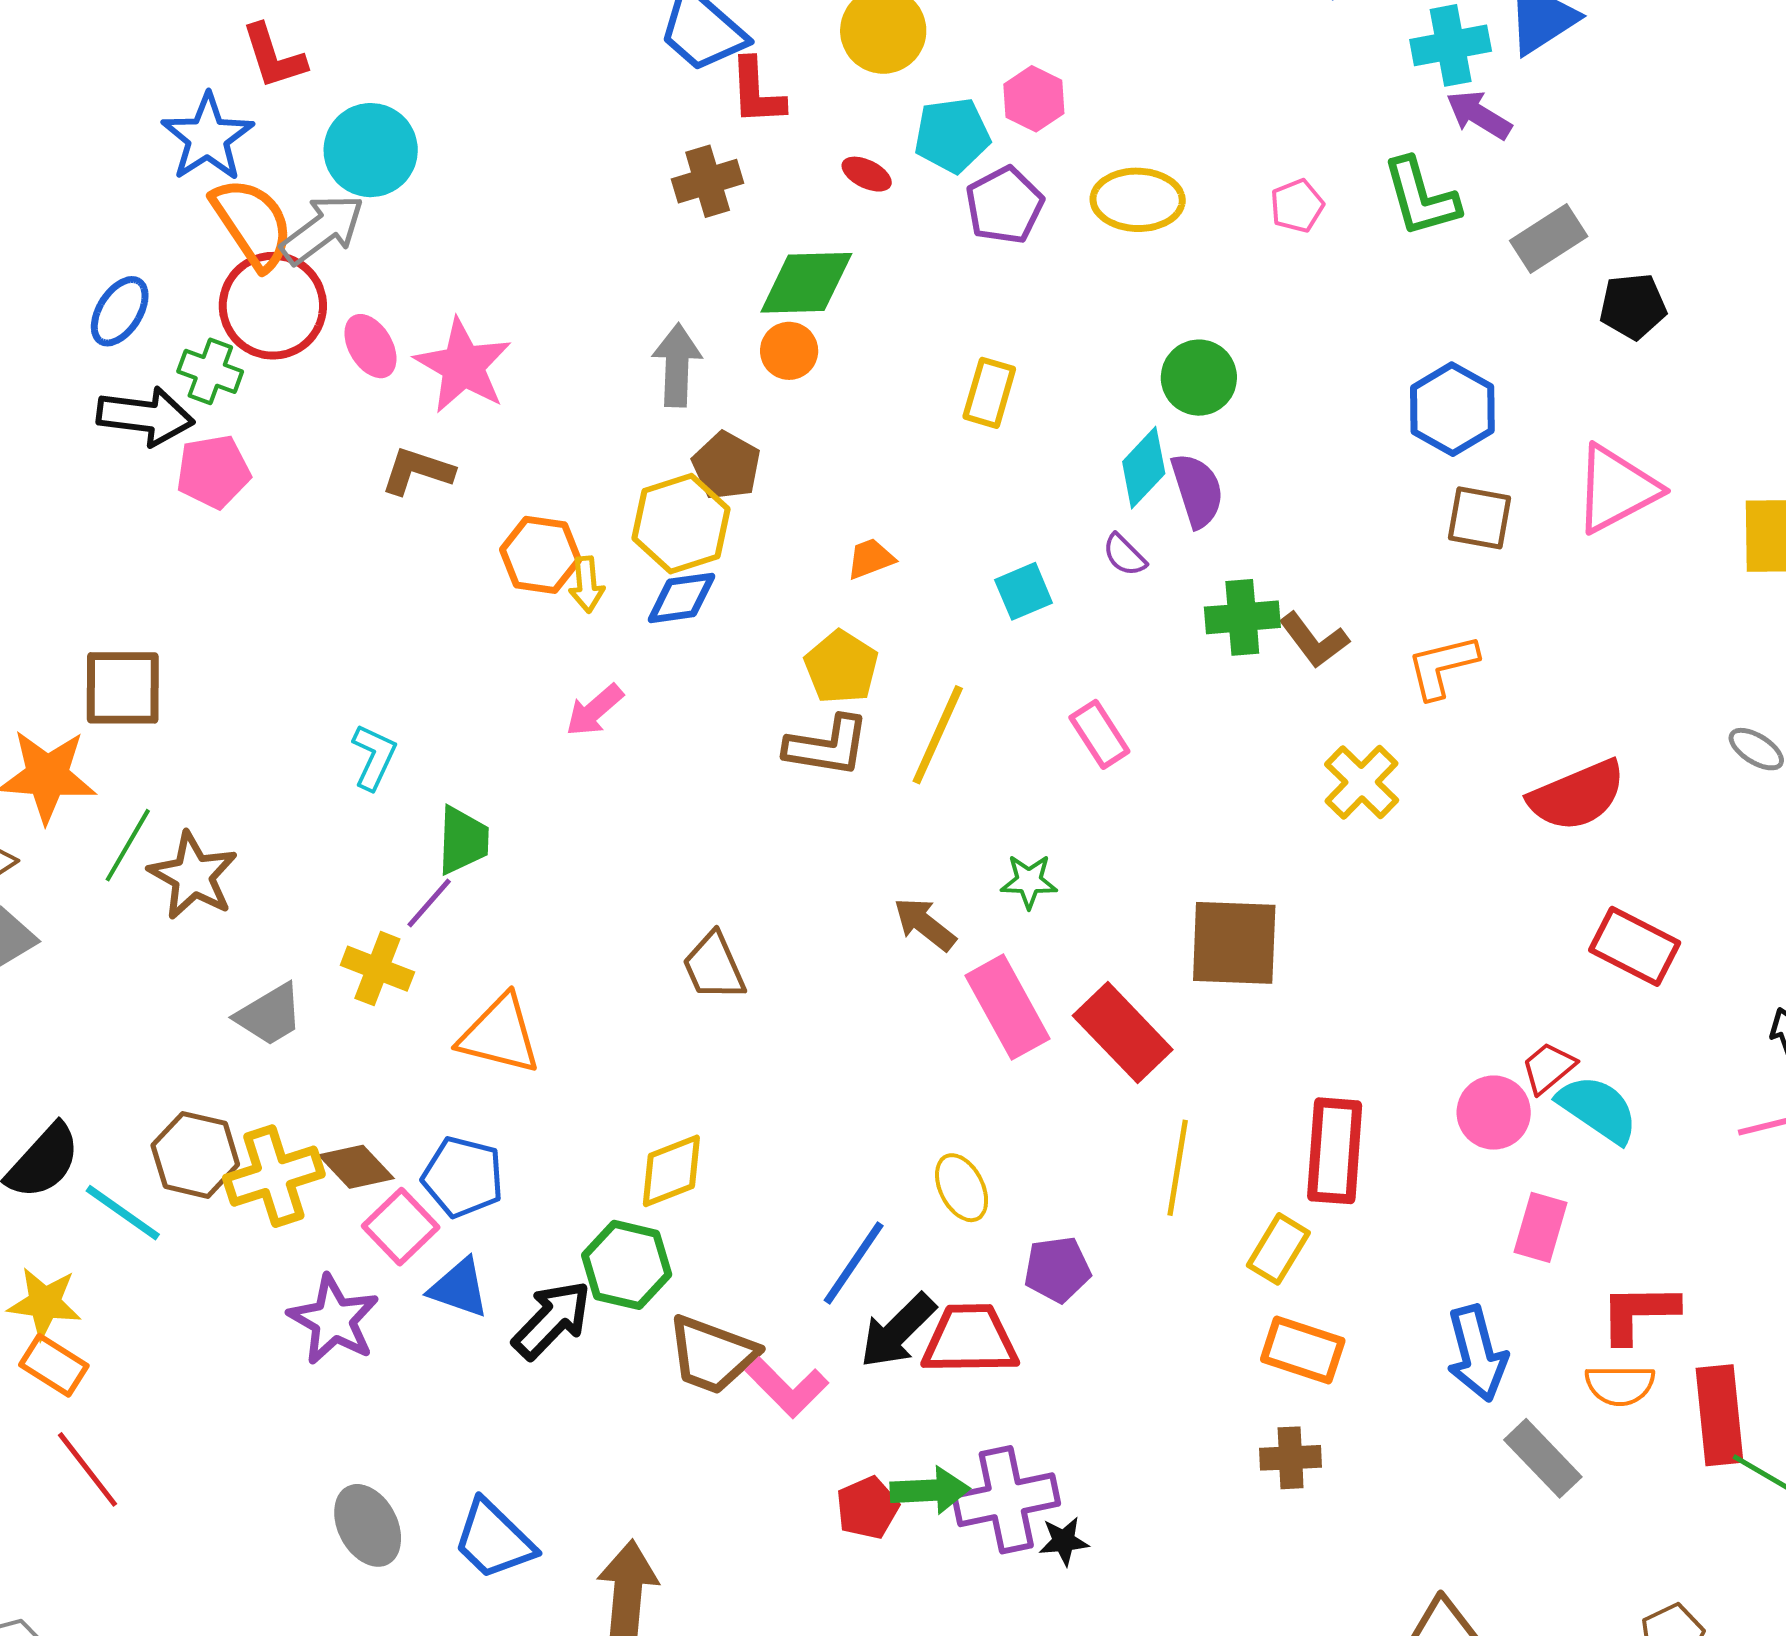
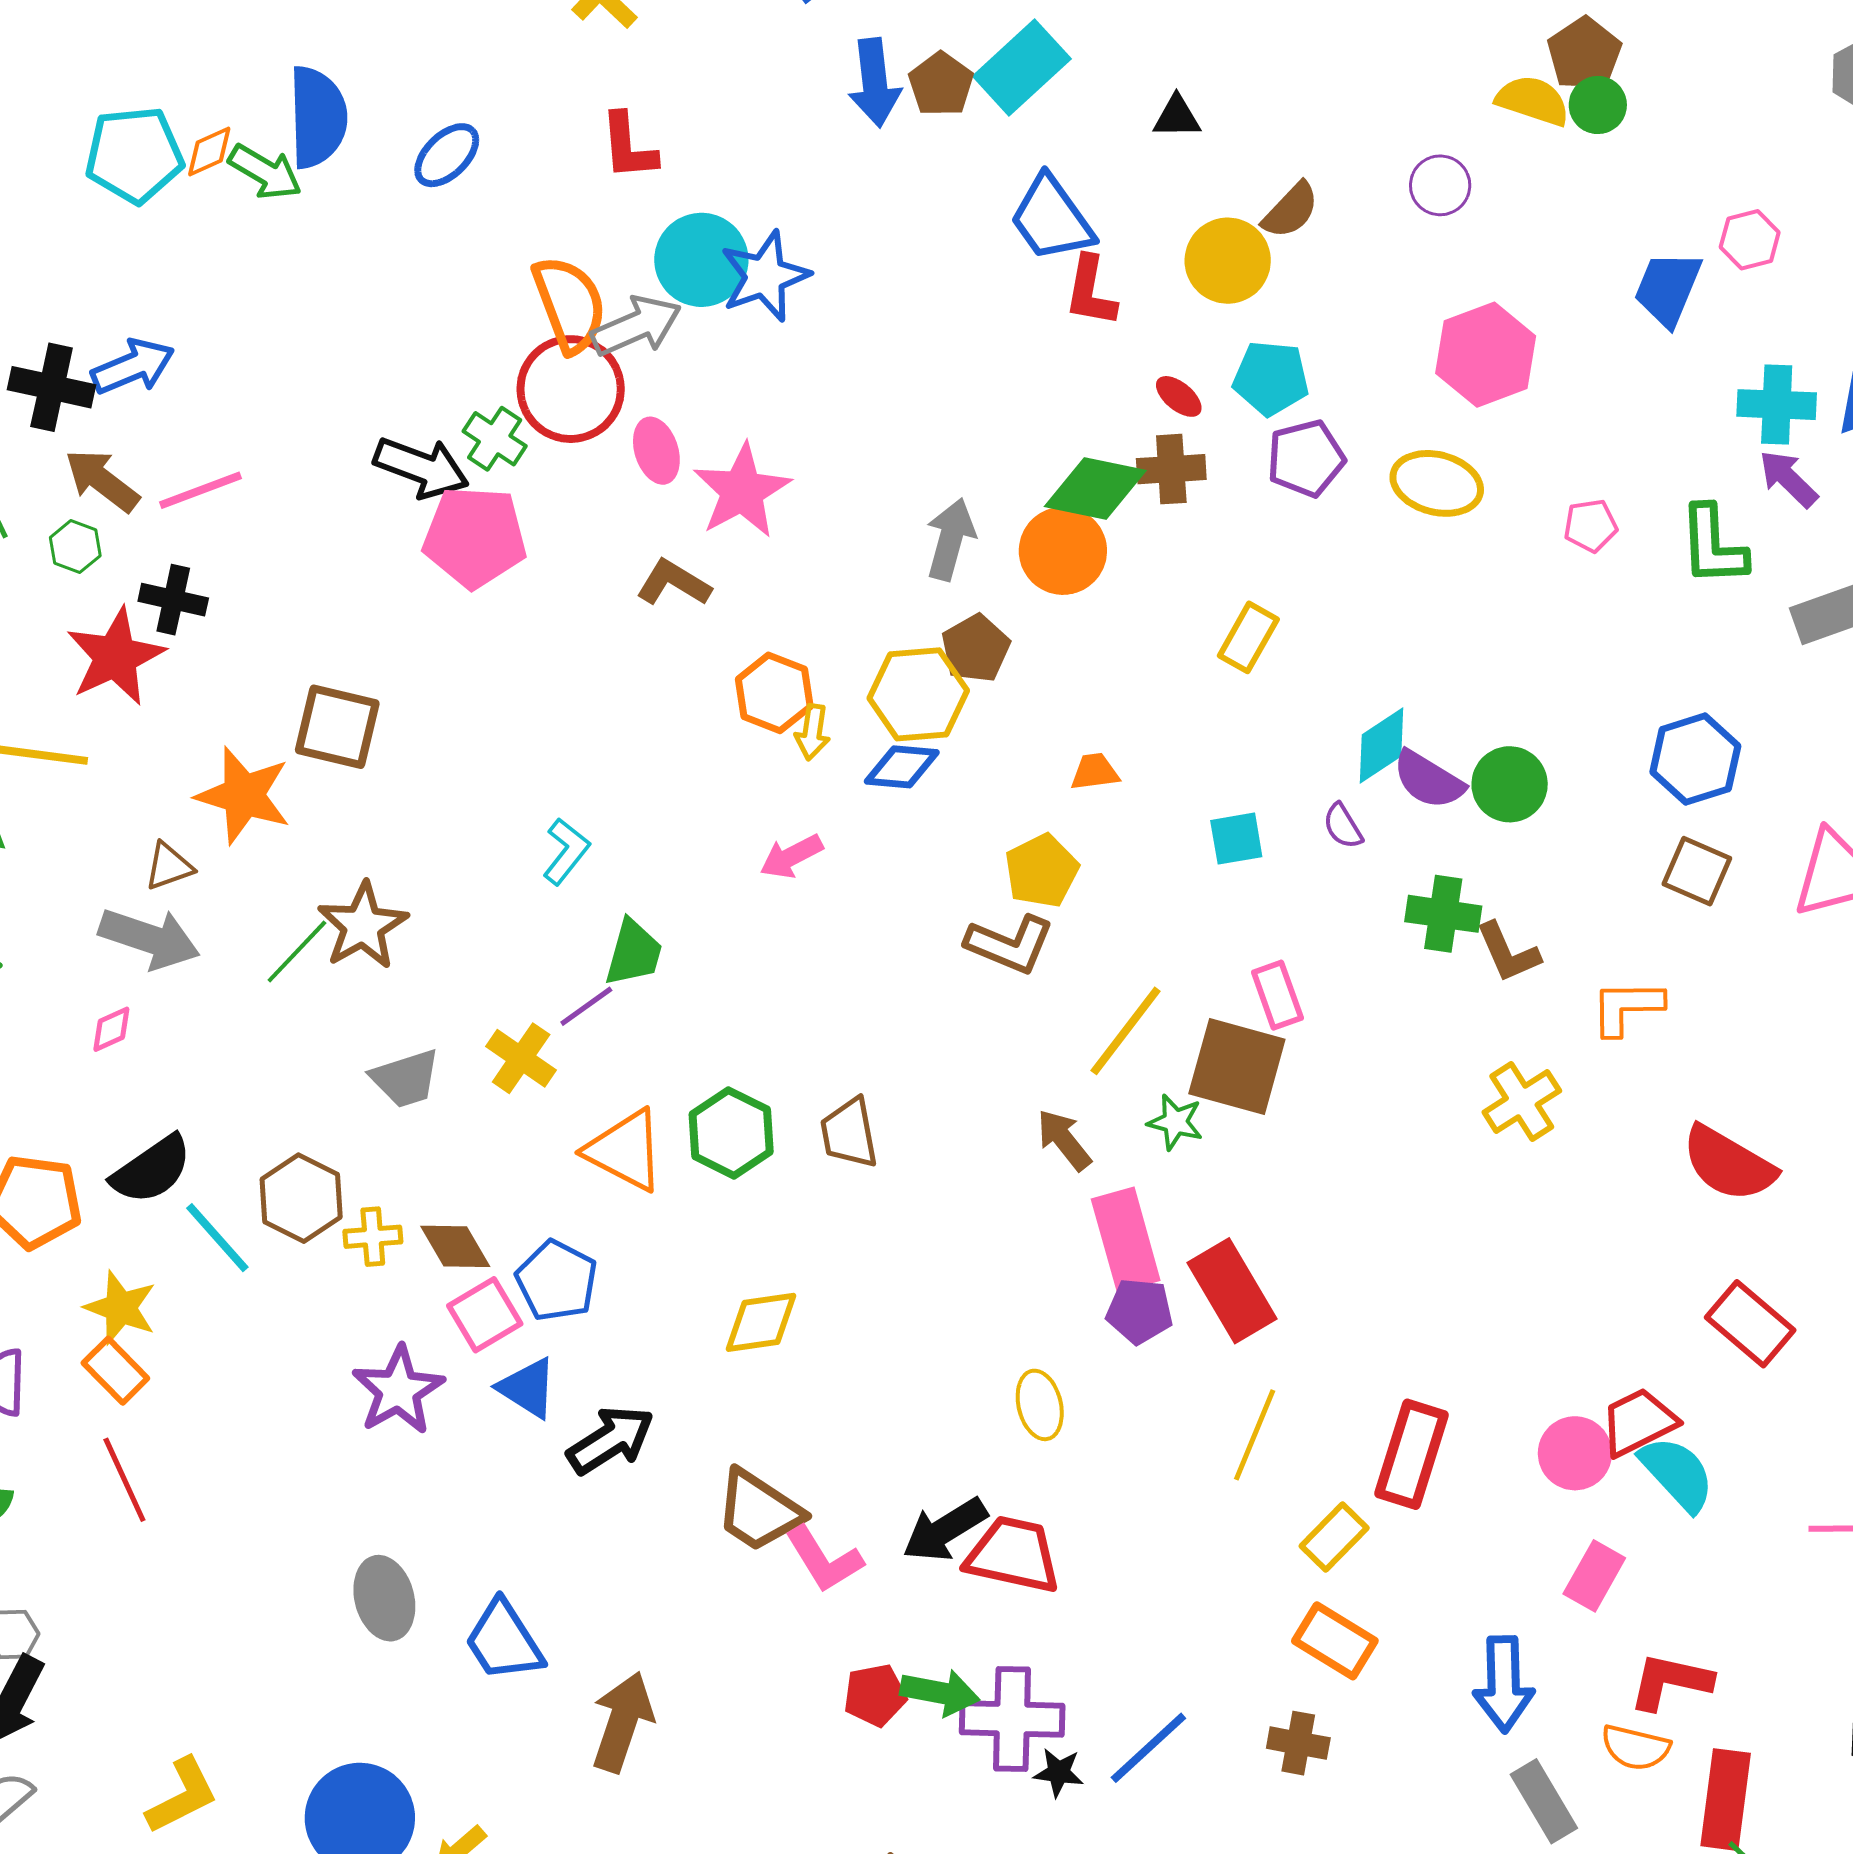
pink hexagon: (1034, 99) -> (1486, 355), moved, size x1.6
blue star: (208, 137) -> (765, 276), moved
brown cross: (708, 181) -> (1171, 469), moved
blue ellipse: (120, 311) -> (447, 155), moved
orange circle: (789, 351) -> (1063, 551), size x1.5
green circle: (1199, 378) -> (1510, 784), moved
pink pentagon: (213, 472) -> (475, 537), size x1.4
purple semicircle: (1197, 490) -> (1428, 780), turned 126
yellow line: (938, 735) -> (1126, 1031), moved
red semicircle: (1577, 795) -> (1729, 1164), turned 40
green line: (128, 845) -> (297, 952), moved
brown square: (1234, 943) -> (1237, 1067), moved
red trapezoid: (1548, 1068) -> (1638, 1422), size x1.4
yellow cross: (274, 1176) -> (373, 1237), size x0.6
blue line: (854, 1263) -> (1148, 1748), moved
green hexagon: (627, 1265) -> (731, 1133), moved
purple pentagon: (1057, 1269) -> (1140, 1311), moved

